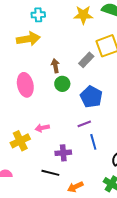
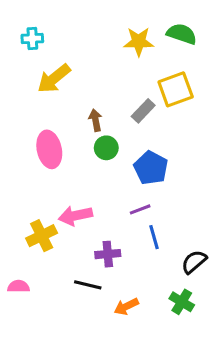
cyan cross: (38, 15) -> (32, 39), moved
yellow arrow: (28, 39) -> (54, 79), turned 150
pink arrow: (42, 128) -> (75, 216), size x1.5

